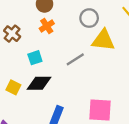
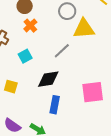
black diamond: (39, 83) -> (48, 79), moved

